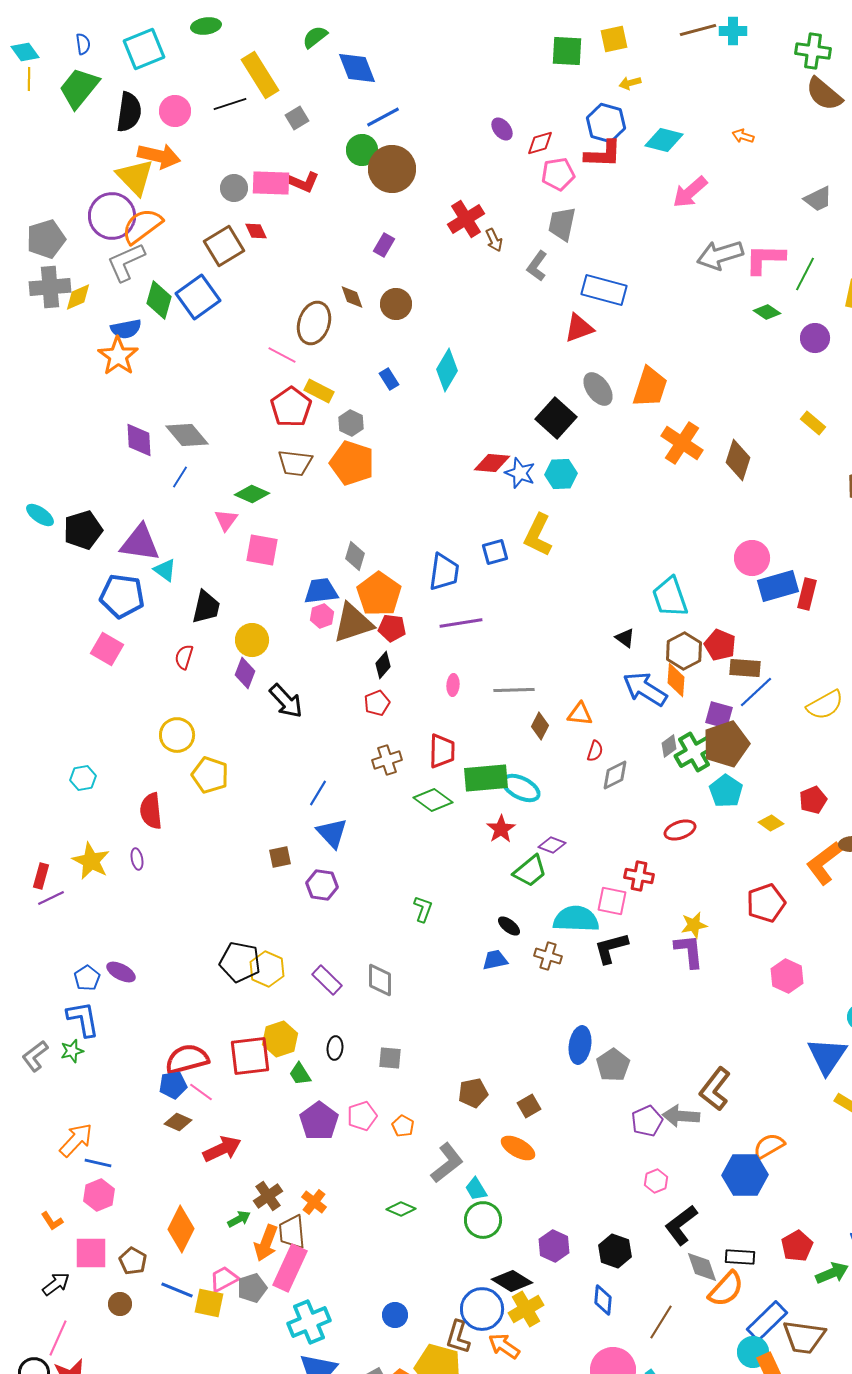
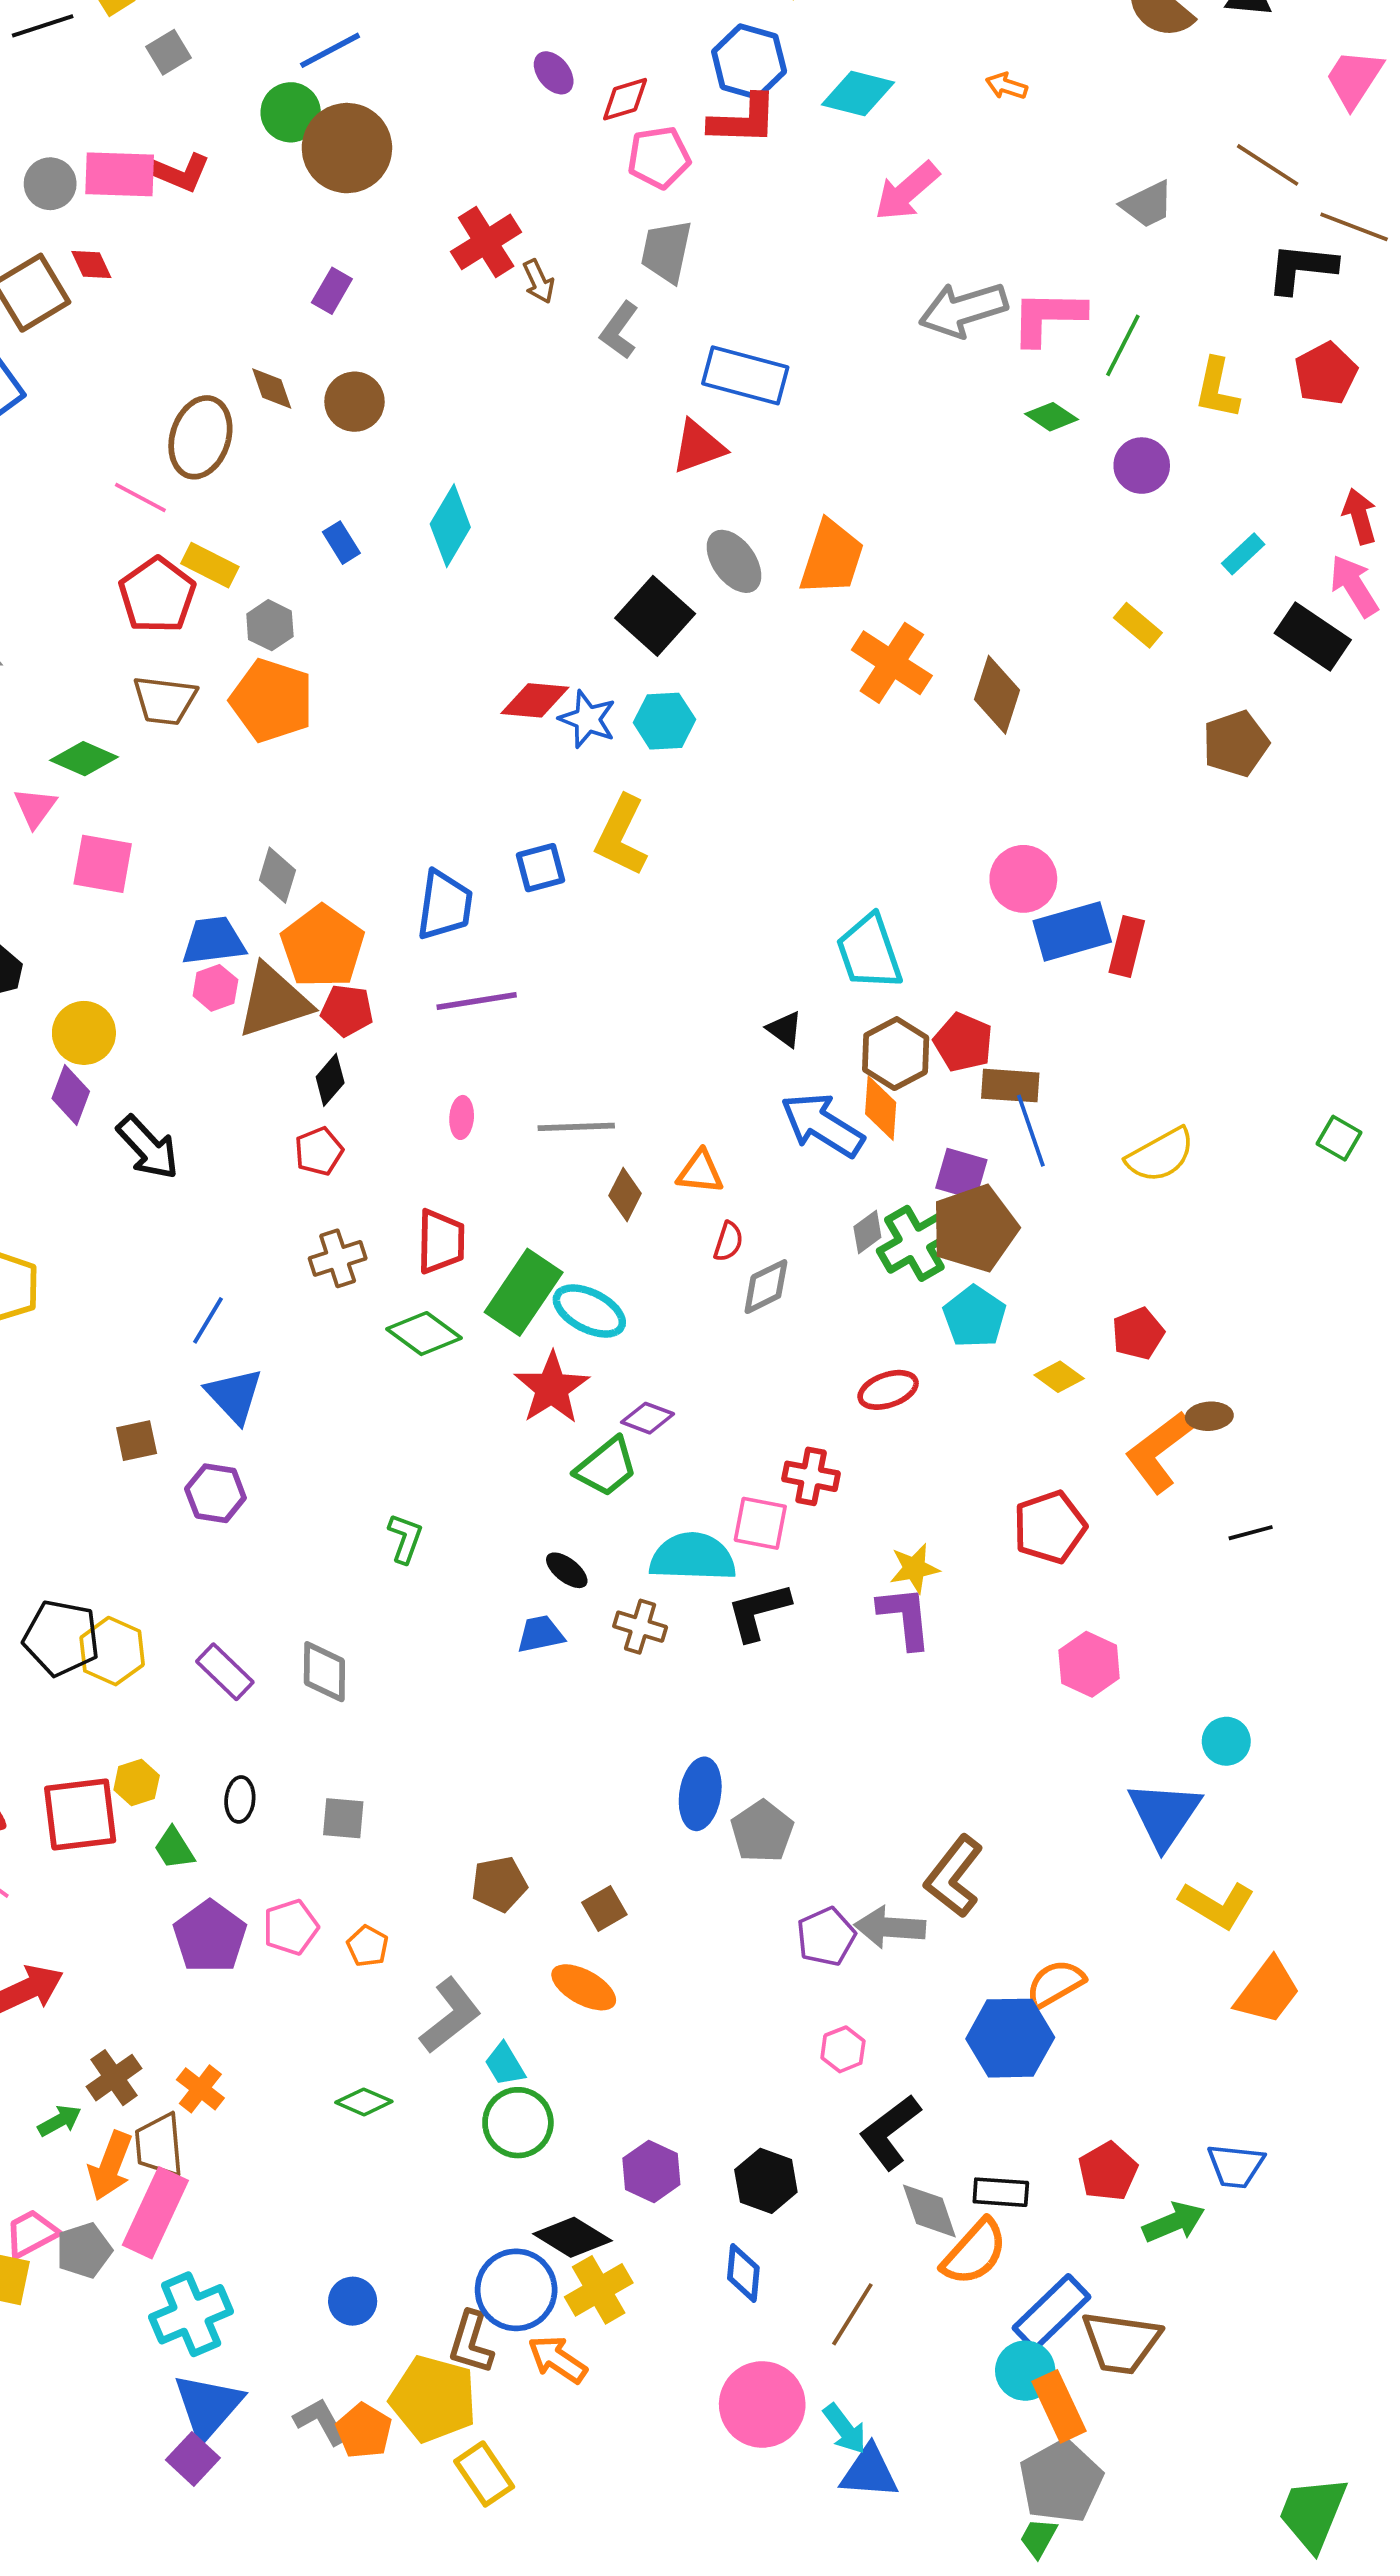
blue line: (756, 692) -> (1031, 1131), turned -66
green rectangle: (486, 778) -> (524, 1292), turned -51
red star: (501, 829) -> (552, 1388), size x1.4
yellow hexagon: (280, 1039) -> (137, 1783), size x0.7

